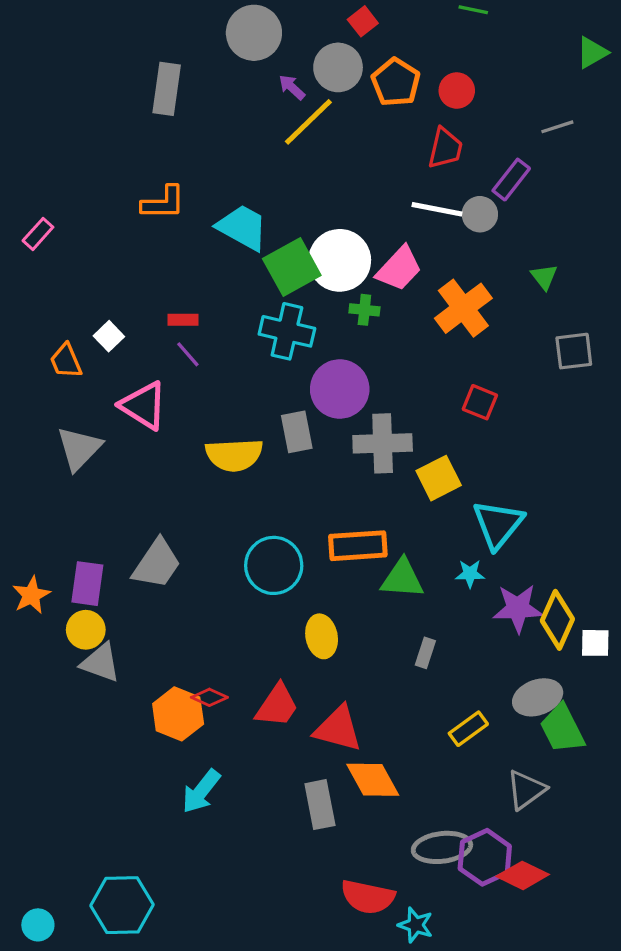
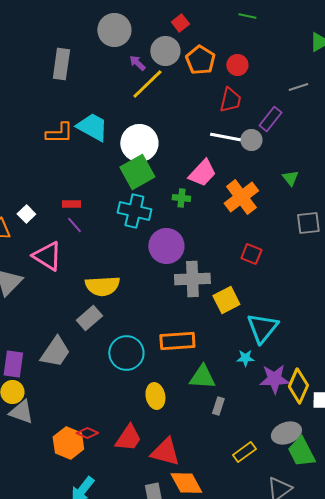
cyan trapezoid: (242, 227) -> (92, 127), moved
white circle: (340, 260) -> (139, 143), moved
gray rectangle: (297, 432) -> (89, 318), moved, turned 60
green triangle: (402, 579) -> (202, 377), moved

